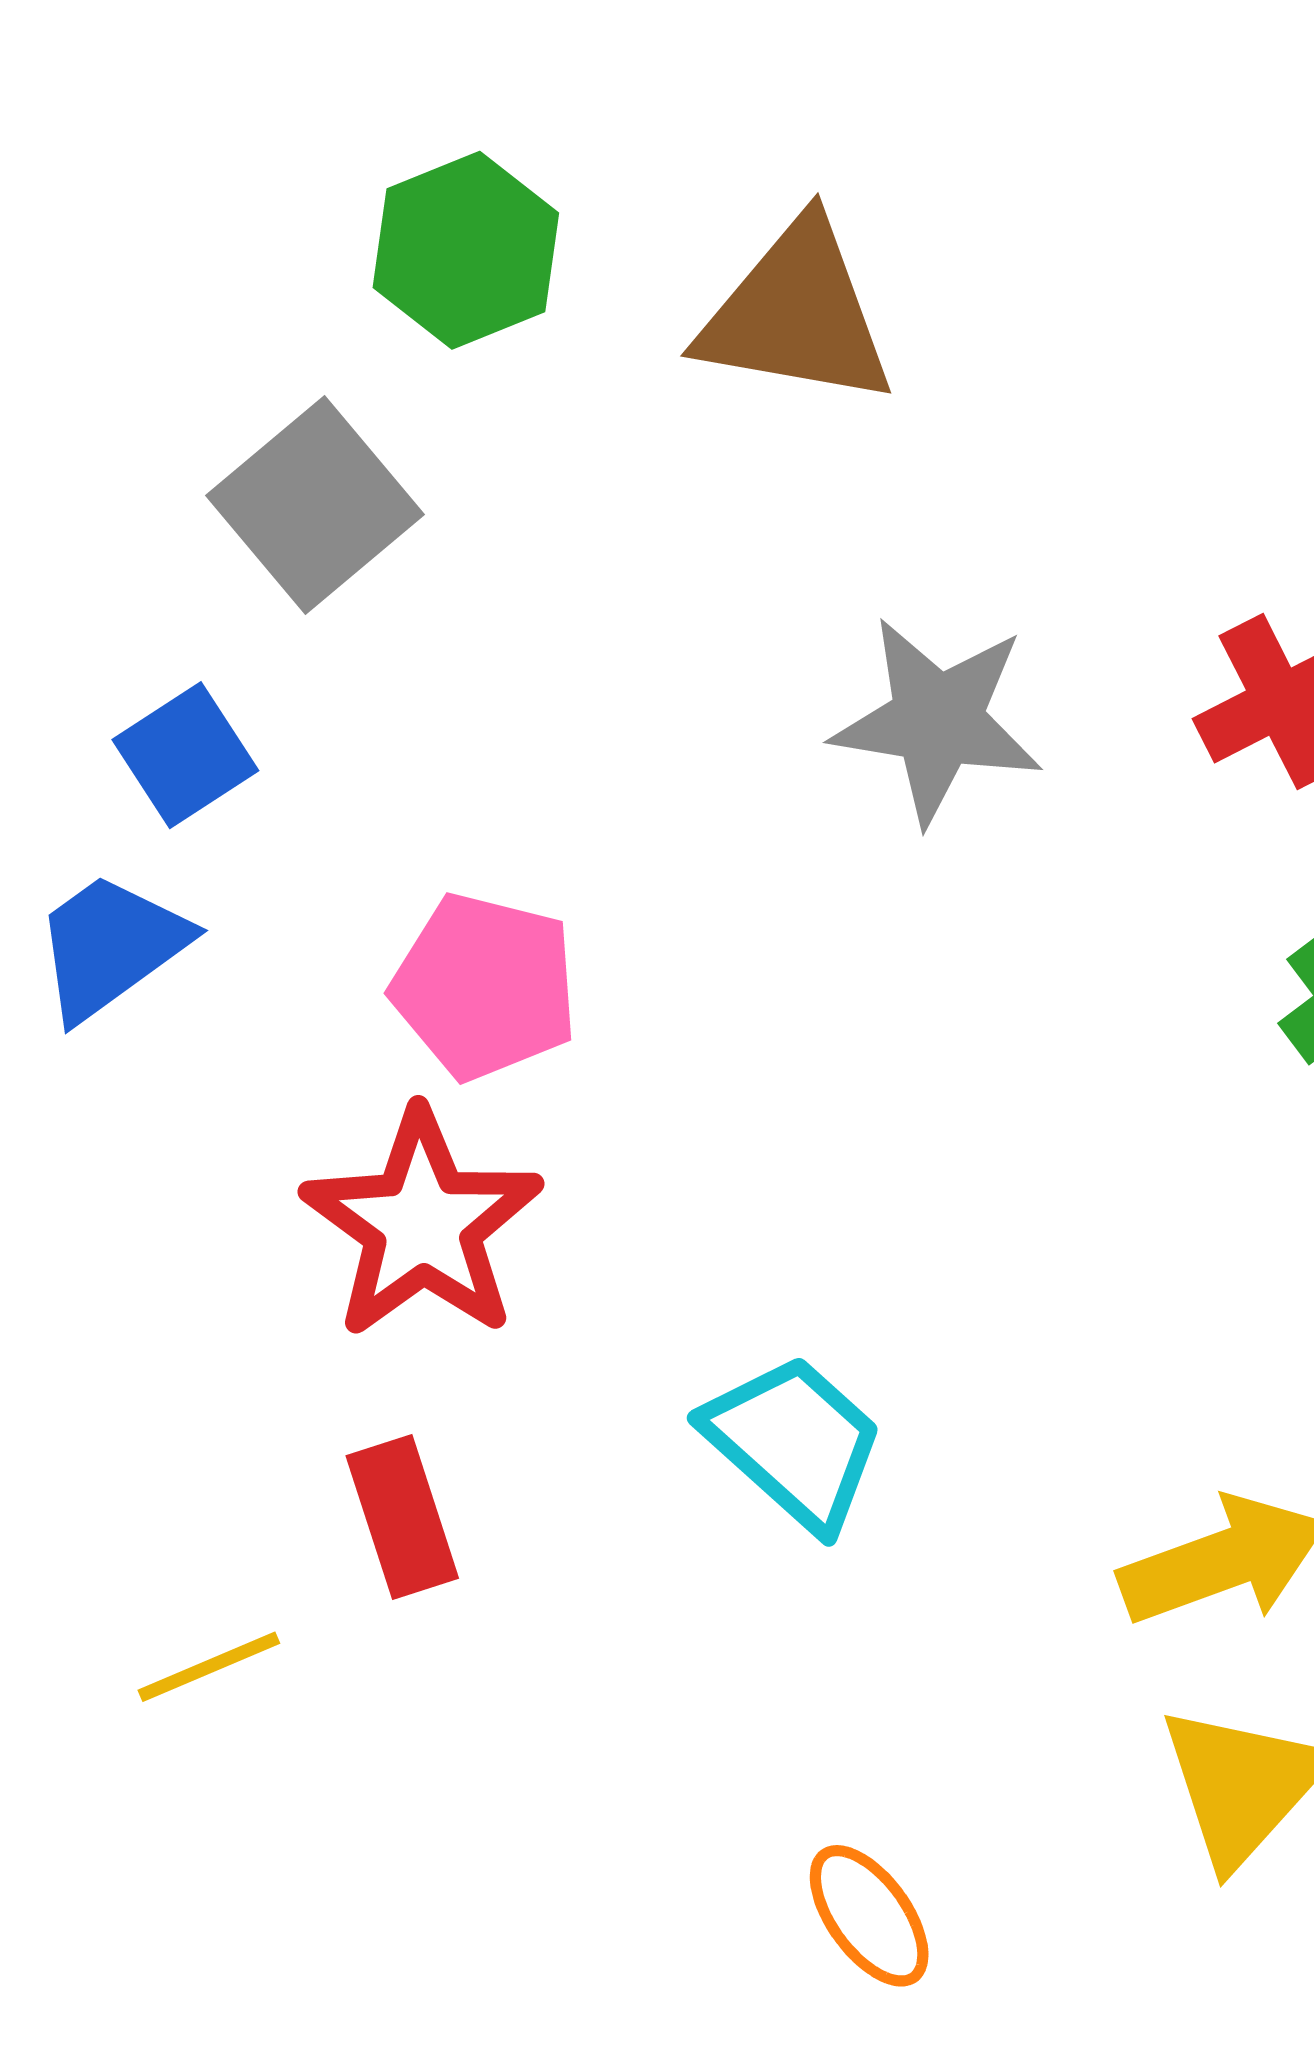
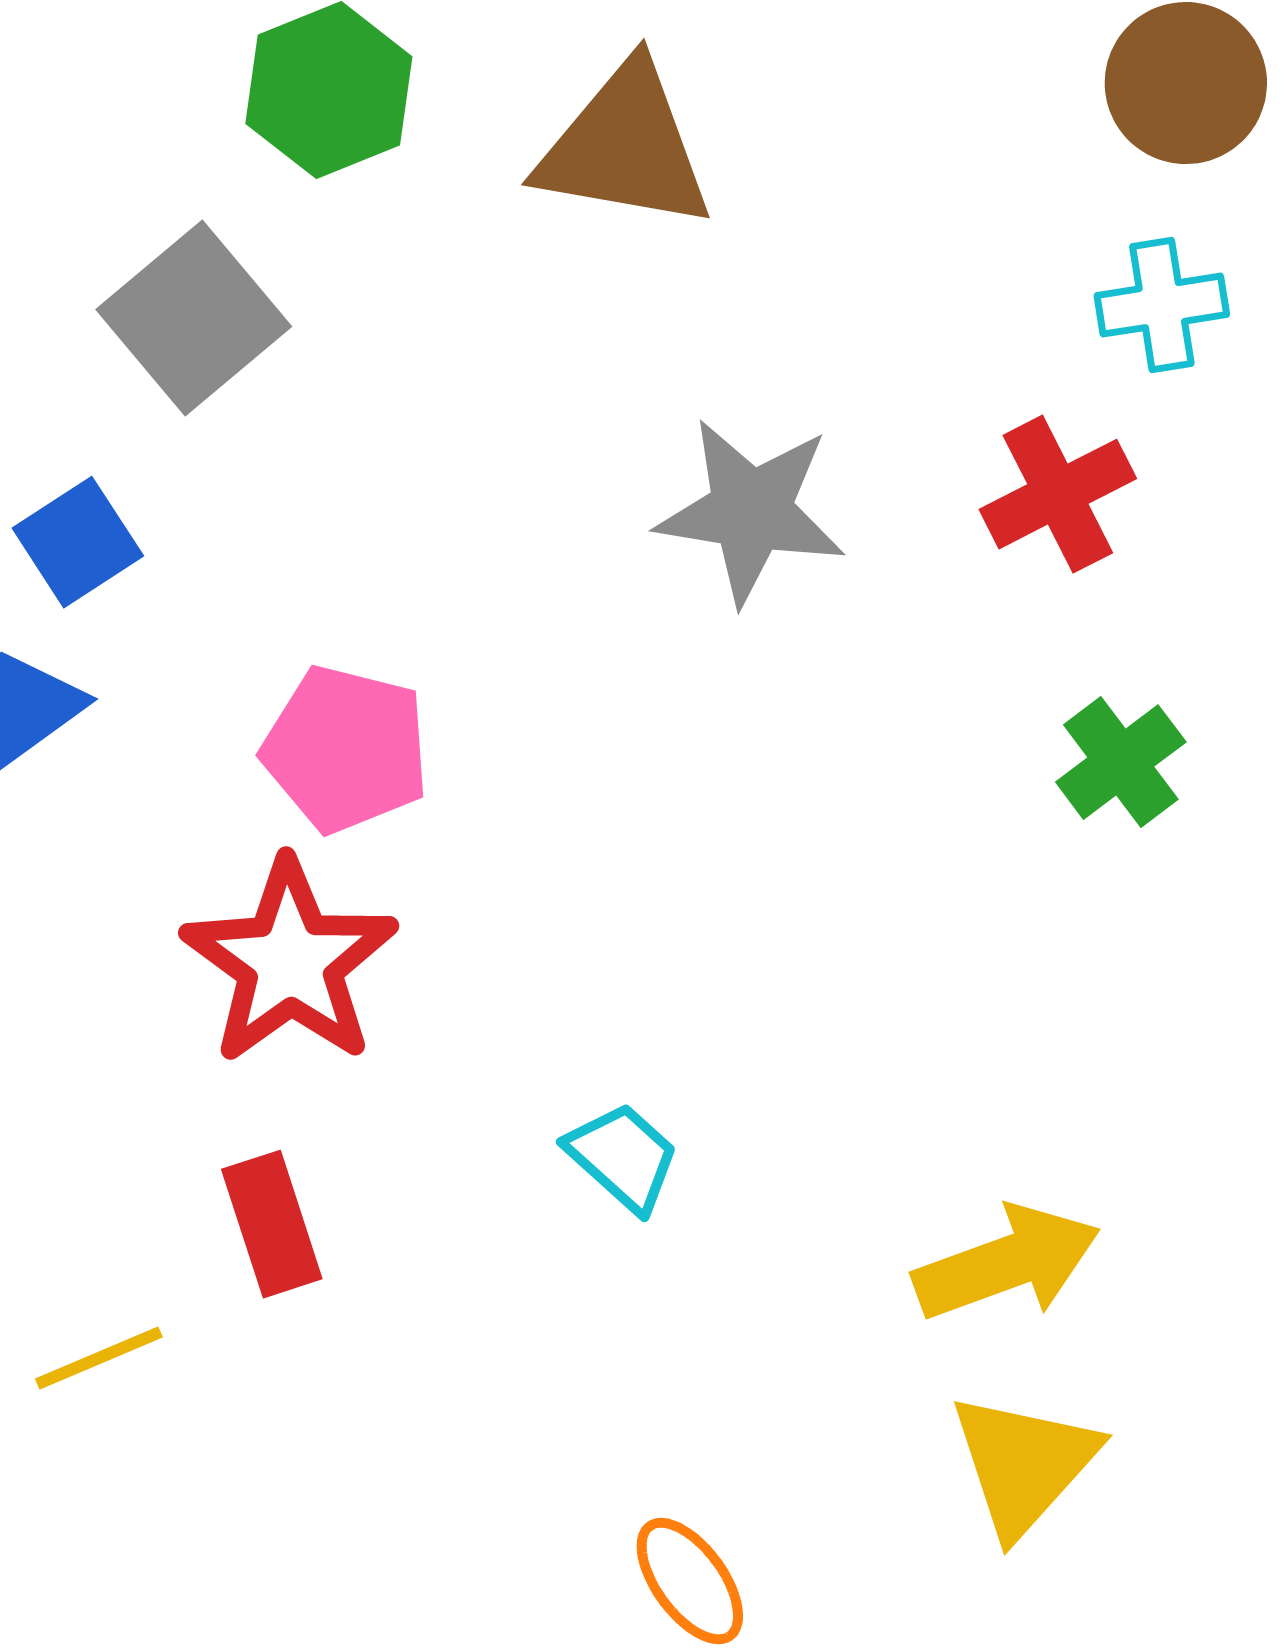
cyan trapezoid: (794, 1442) -> (623, 1157), size x0.7

